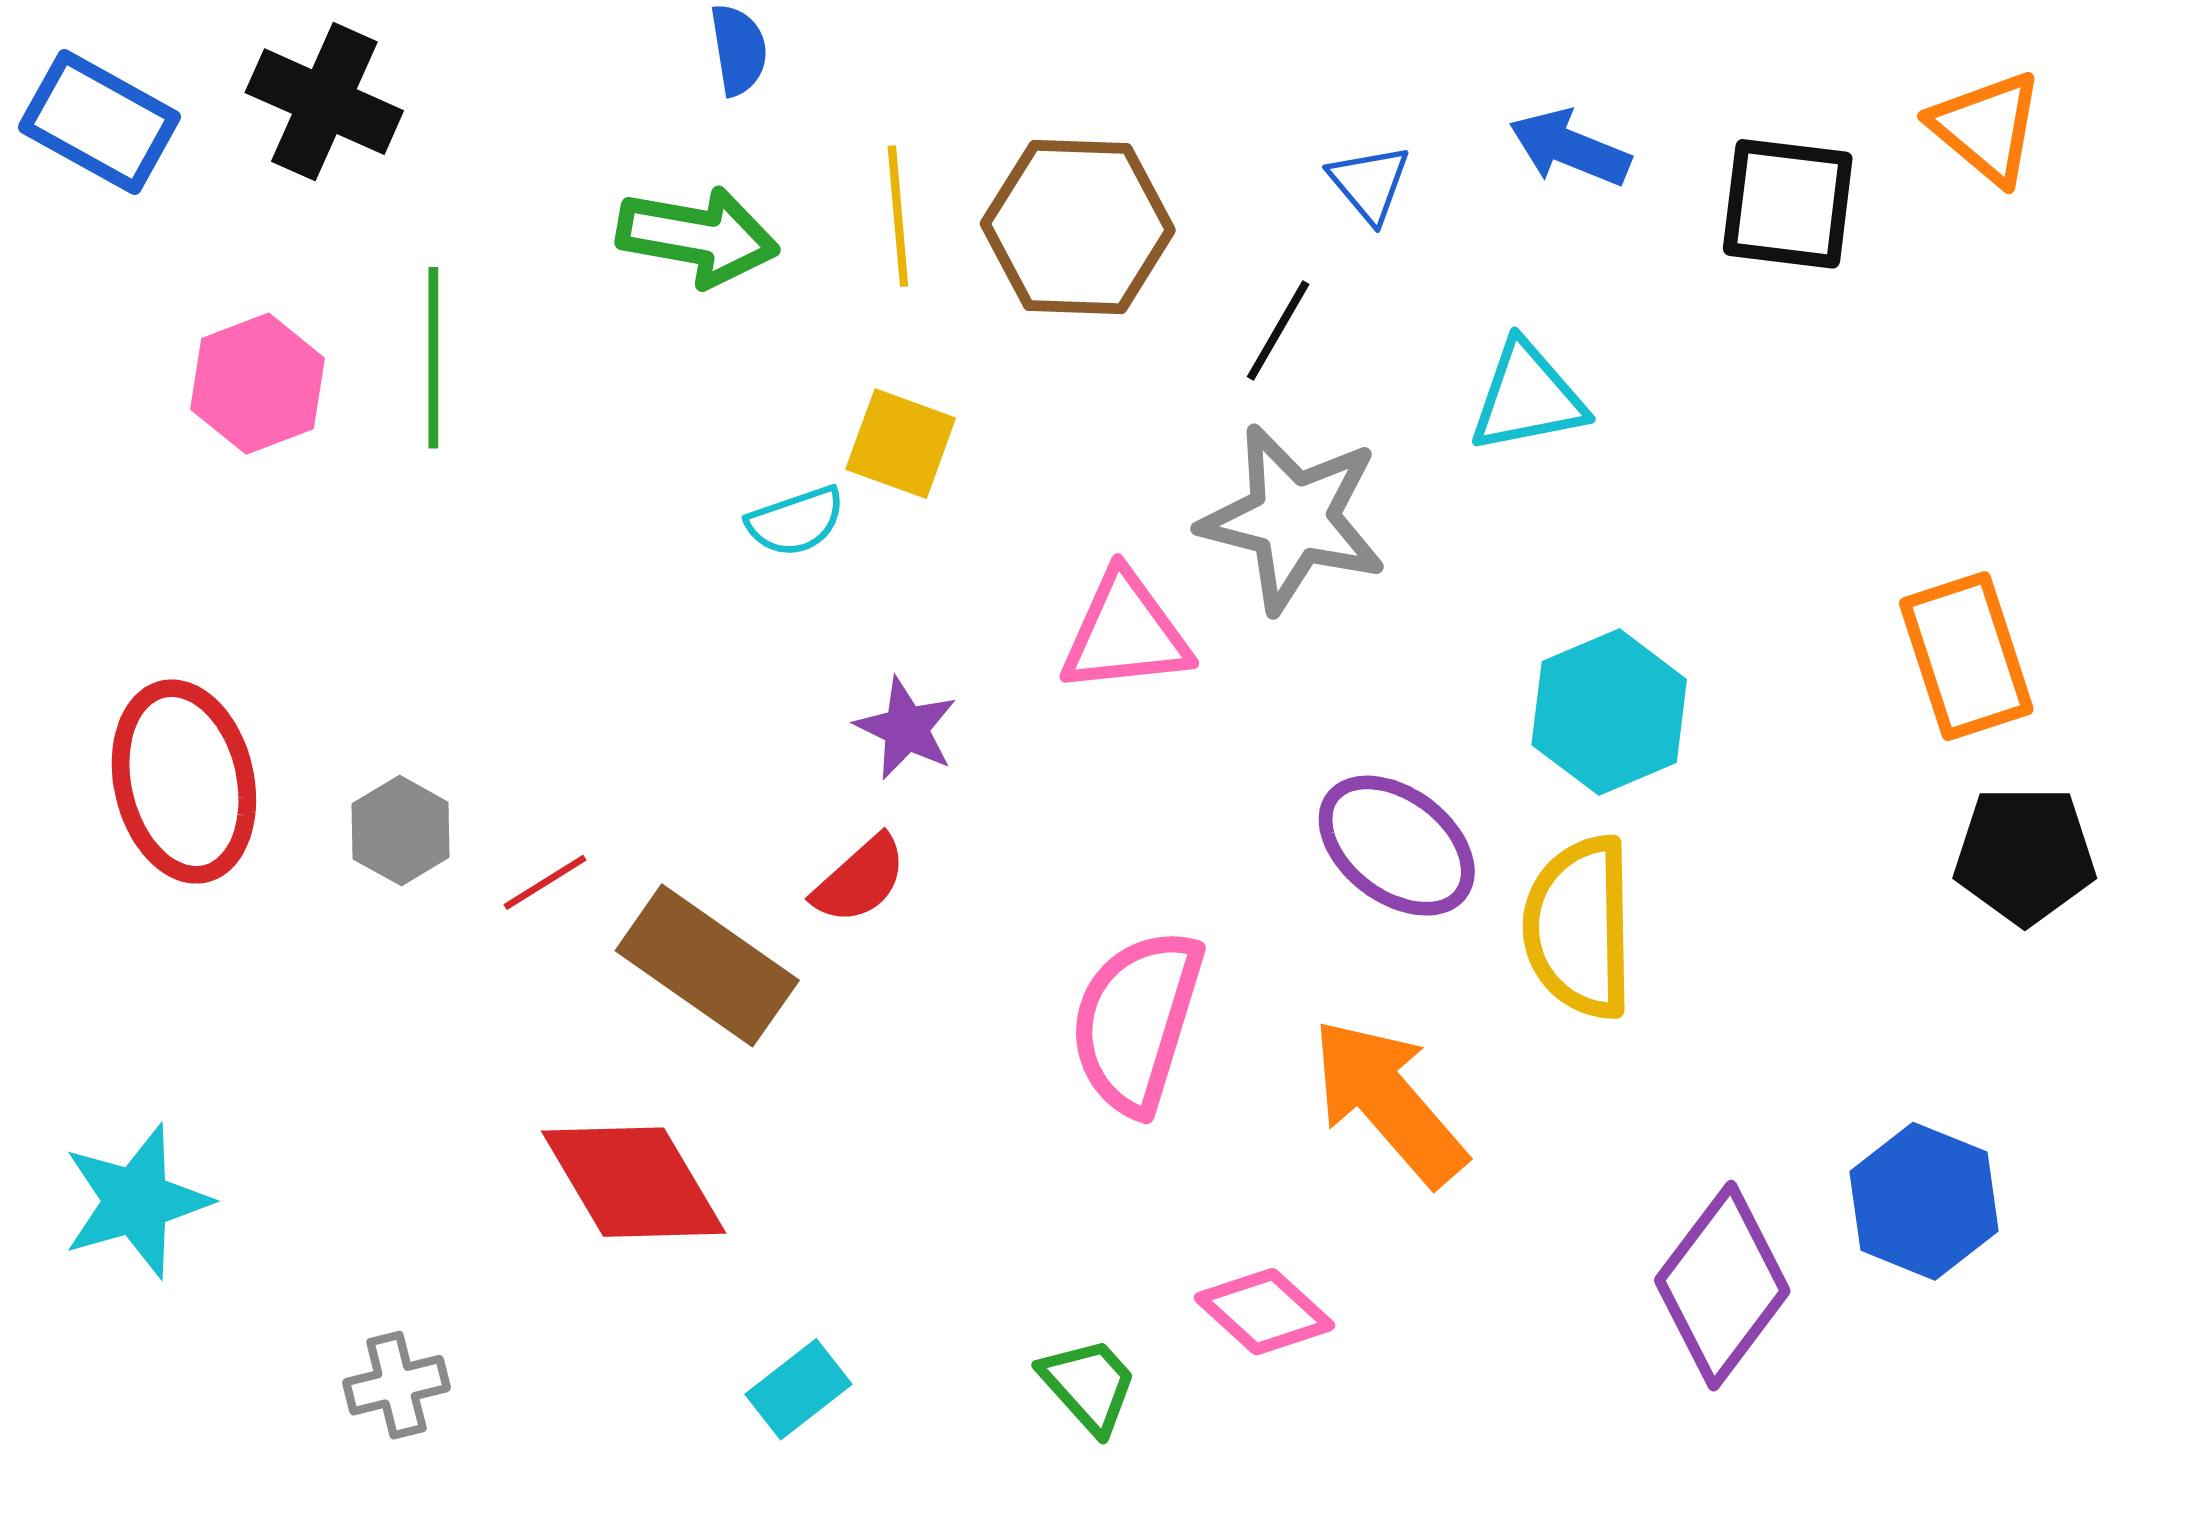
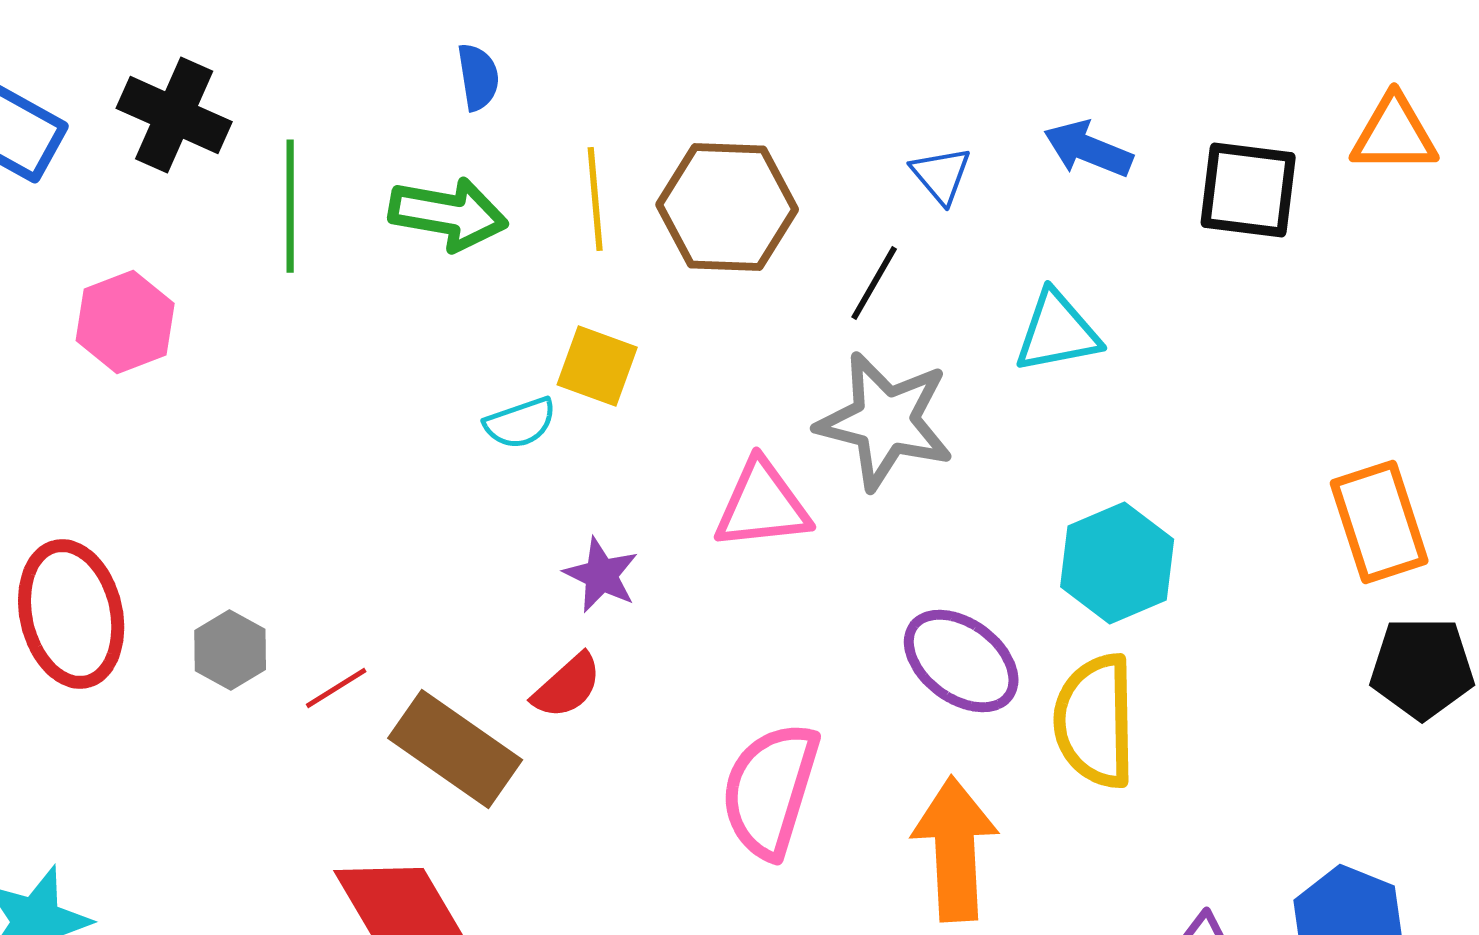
orange triangle: (1987, 127) -> (1394, 134), turned -40
green line: (433, 358) -> (290, 206), moved
orange arrow: (1388, 1102) -> (955, 849), turned 38

